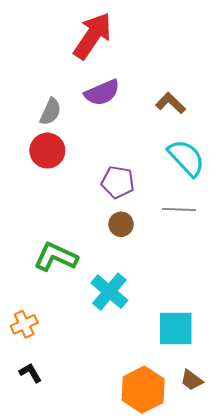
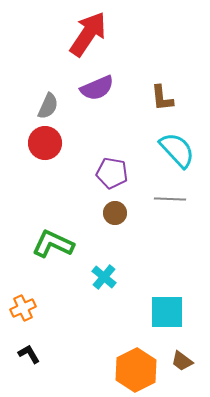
brown L-shape: (171, 103) -> (162, 98), turned -140
cyan cross: (109, 292) -> (104, 277), size x0.7

